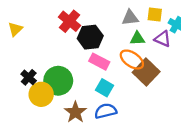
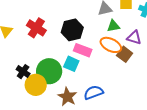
red cross: (70, 21) -> (36, 28), moved
purple triangle: (163, 39) -> (134, 38), moved
brown square: (146, 72) -> (125, 54), size x0.7
cyan square: (104, 88) -> (71, 64), moved

